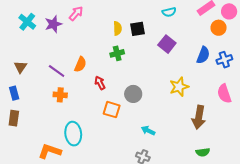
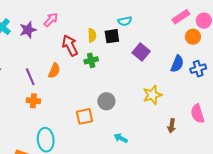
cyan semicircle: (169, 12) -> (125, 21), moved
purple line: (57, 71) -> (30, 77), turned 30
red arrow: (100, 83) -> (70, 46), moved, size x1.5
pink semicircle: (224, 94) -> (197, 114), moved
orange square: (112, 110) -> (85, 116), turned -30
brown arrow: (199, 117) -> (172, 126), size x0.6

